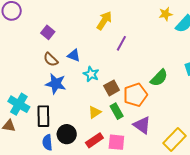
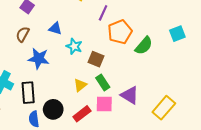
brown semicircle: (51, 59) -> (23, 34), moved, turned 77
brown square: (112, 88) -> (96, 59), turned -35
orange pentagon: (135, 95) -> (120, 32), moved
pink square: (116, 142) -> (104, 104), moved

